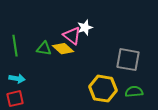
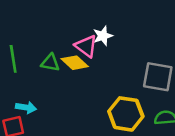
cyan arrow: (17, 79) -> (26, 107), moved

